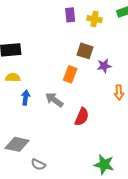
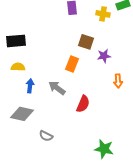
yellow cross: (95, 19) -> (103, 14), moved
gray diamond: (17, 144) -> (22, 114), moved
gray semicircle: (38, 165) -> (46, 136), moved

